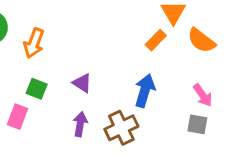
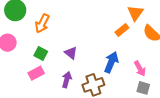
pink arrow: (203, 95) -> (140, 69), moved
pink rectangle: (18, 117) -> (36, 73), moved, turned 35

